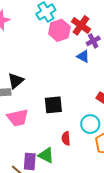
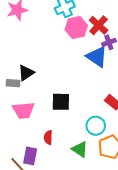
blue triangle: (83, 56) -> (97, 57), size x1.6
red semicircle: (66, 138) -> (48, 137), moved
green triangle: (46, 155) -> (80, 149), moved

